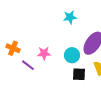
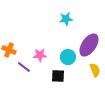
black square: (79, 74) -> (58, 76), moved

